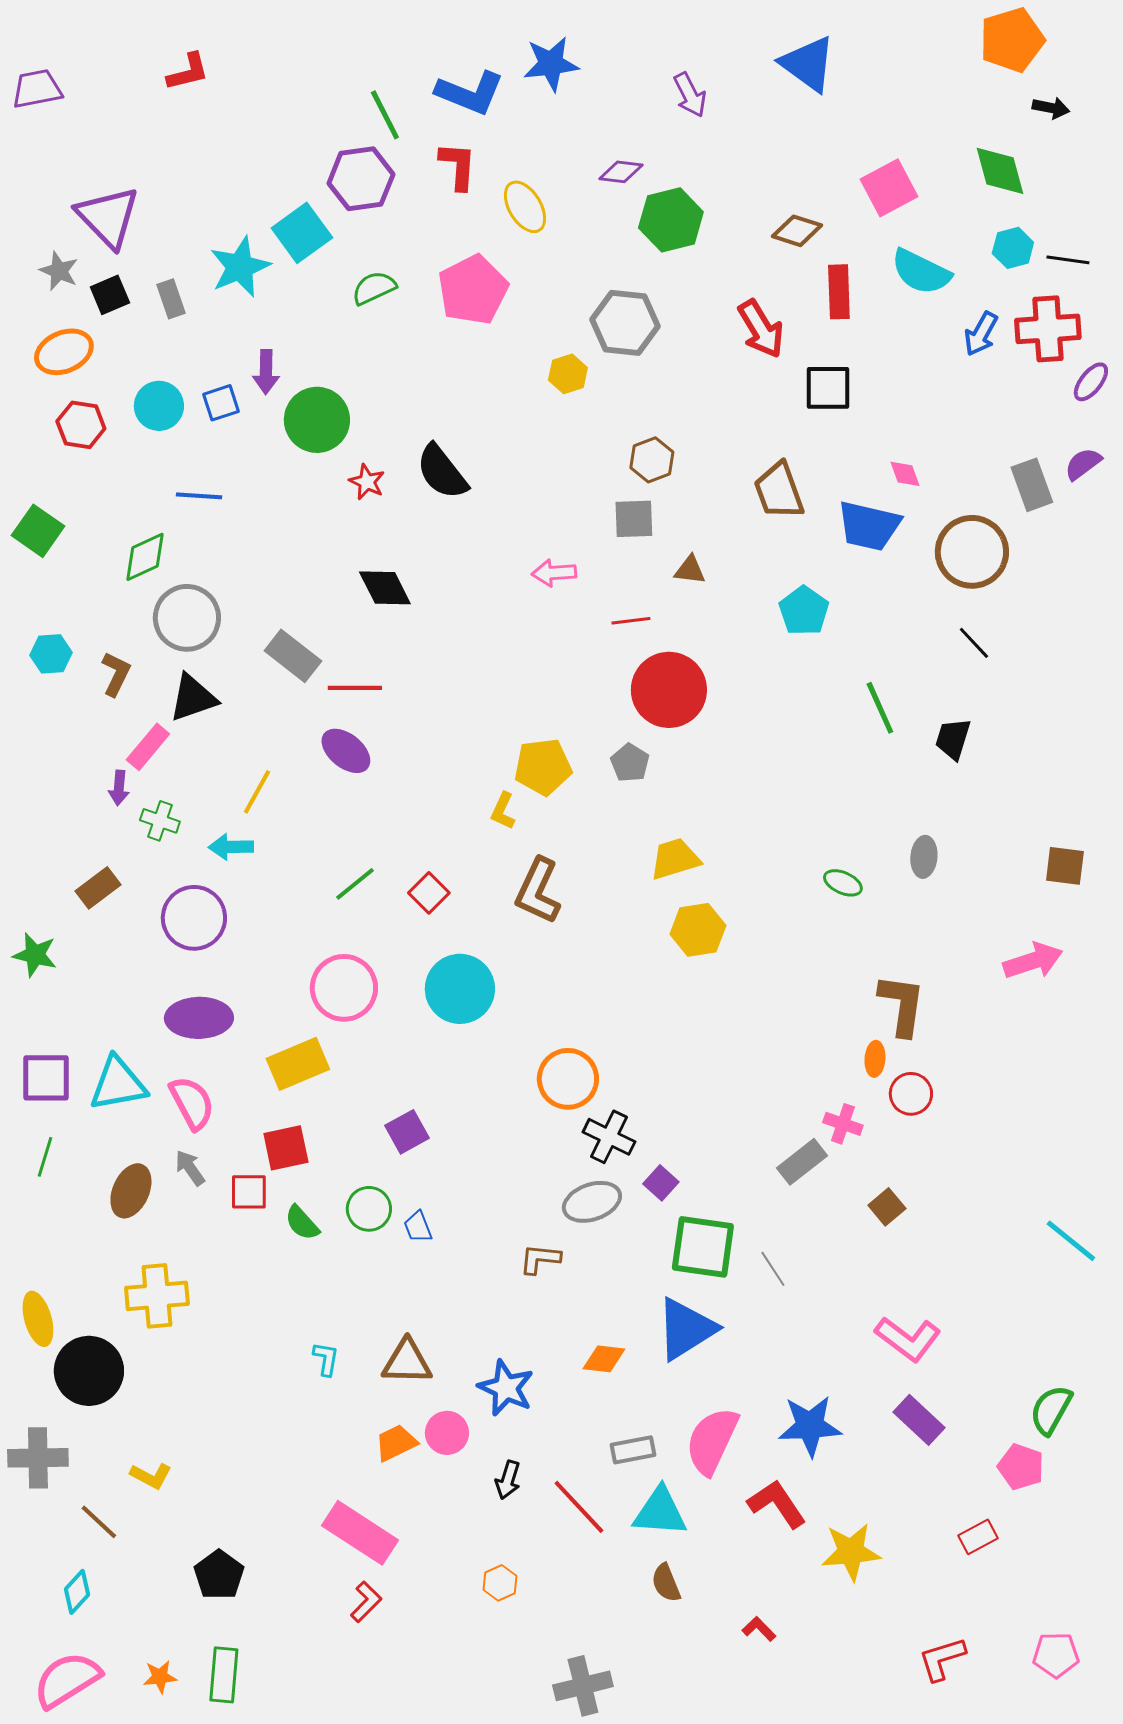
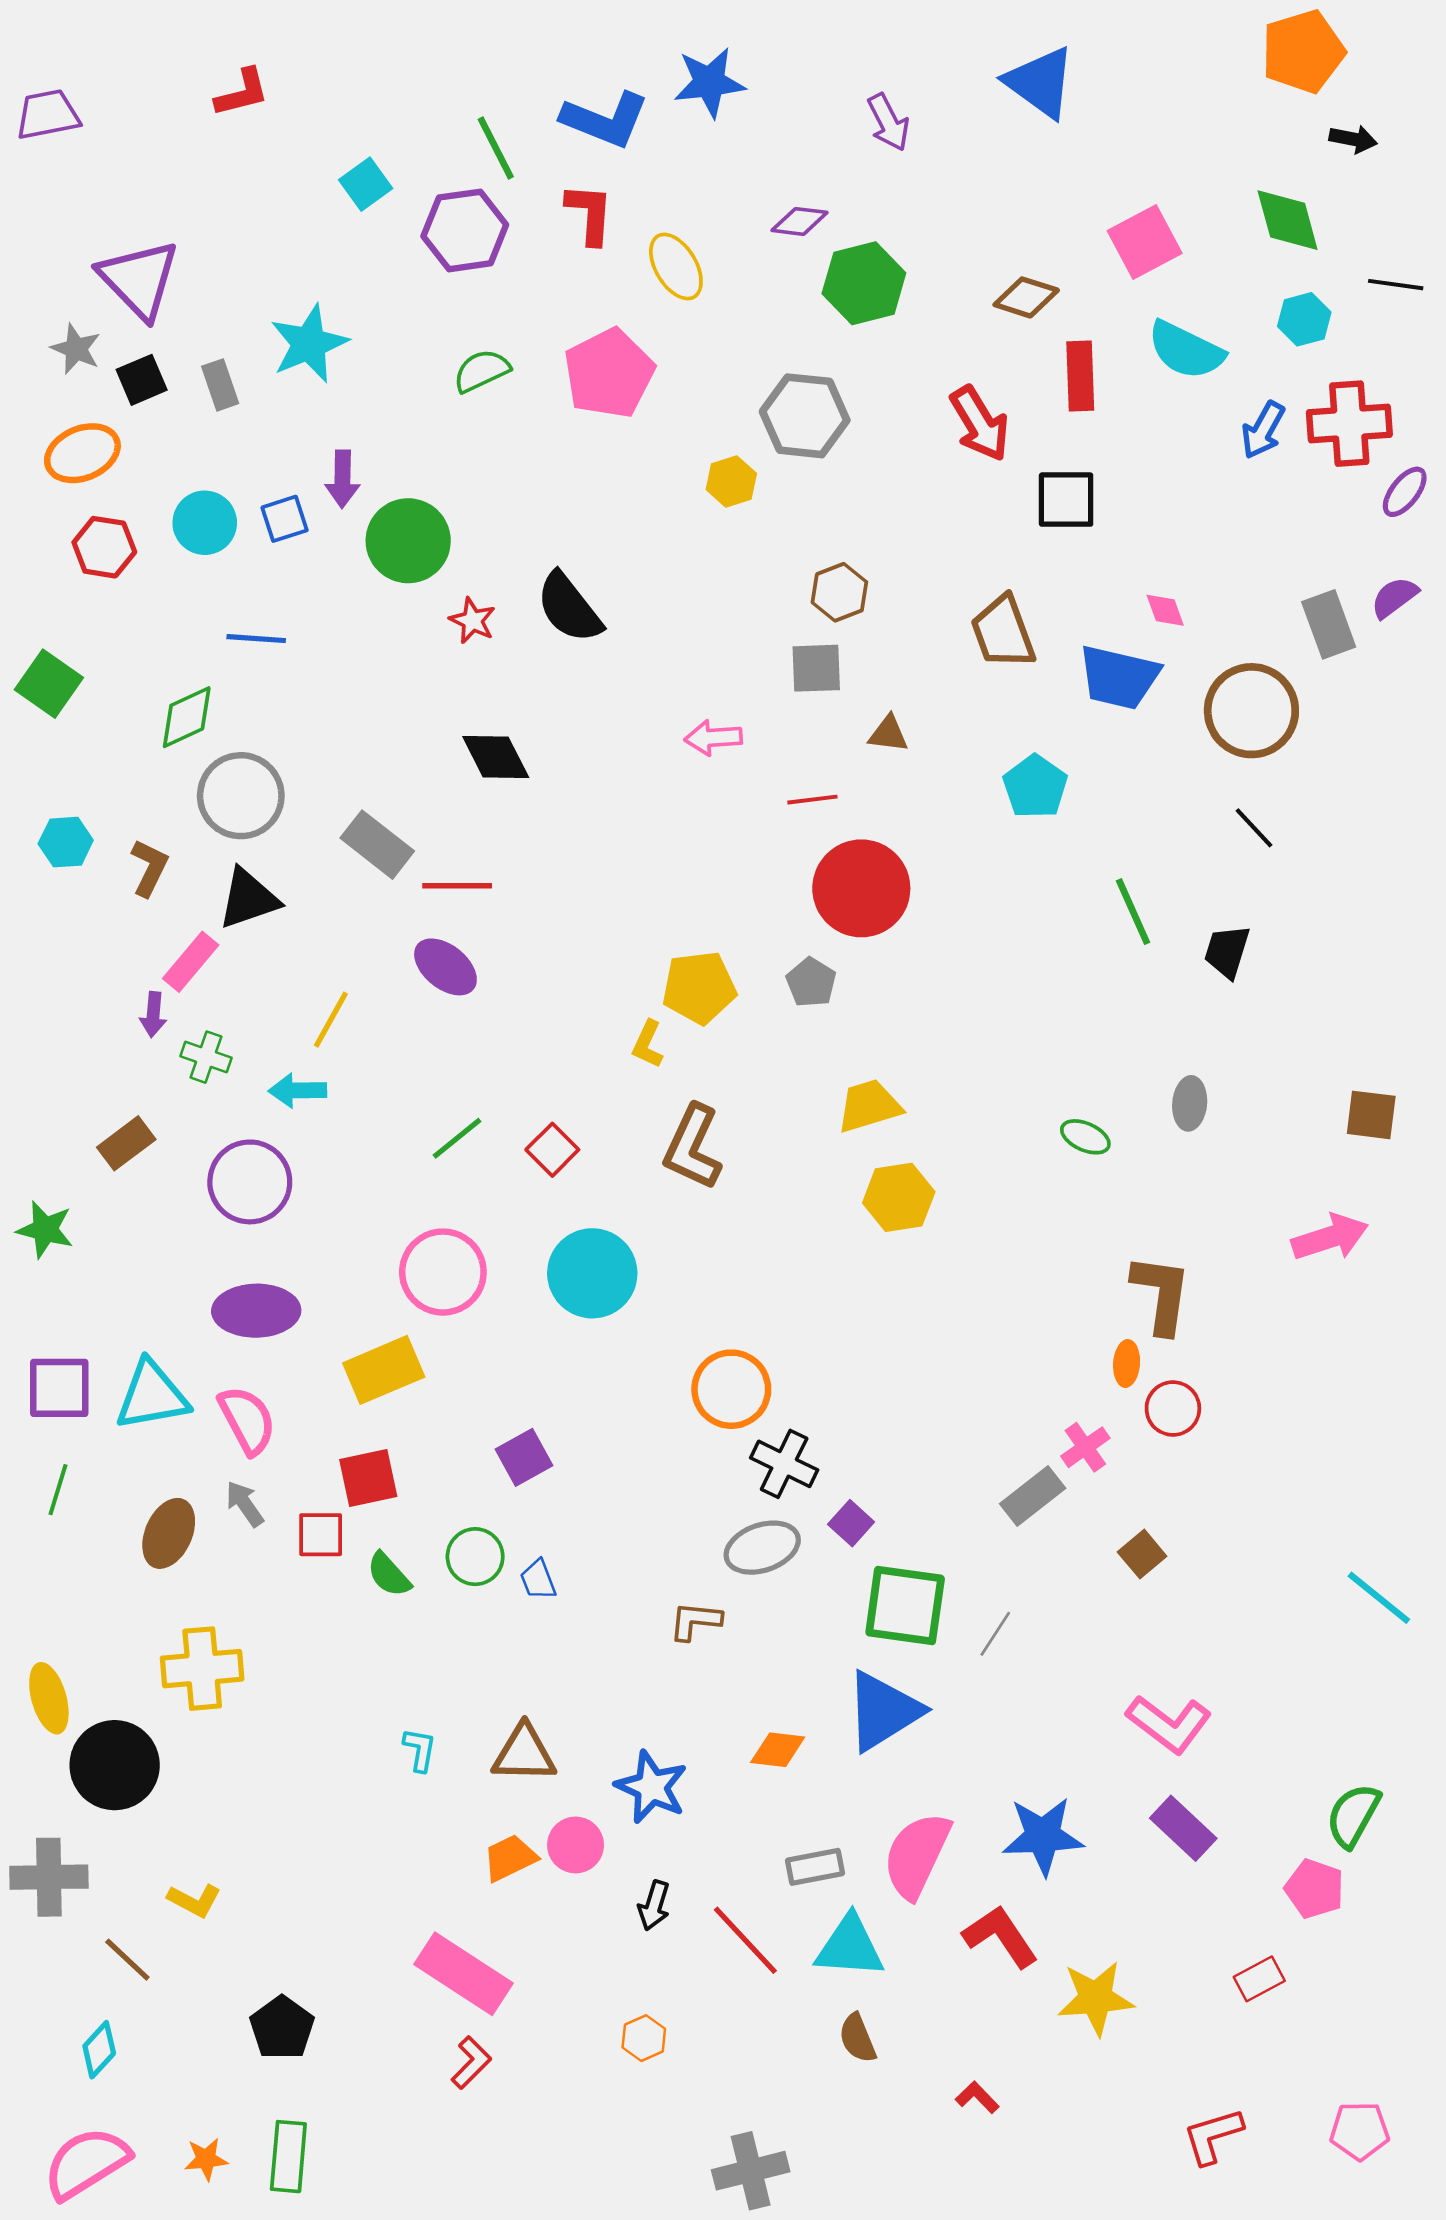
cyan square: (302, 233) -> (366, 184), moved, size x0.7
black line: (1068, 260) -> (1396, 285), moved
pink cross: (843, 1124) -> (1085, 1447), turned 36
gray line: (773, 1269) -> (995, 1634), turned 66

